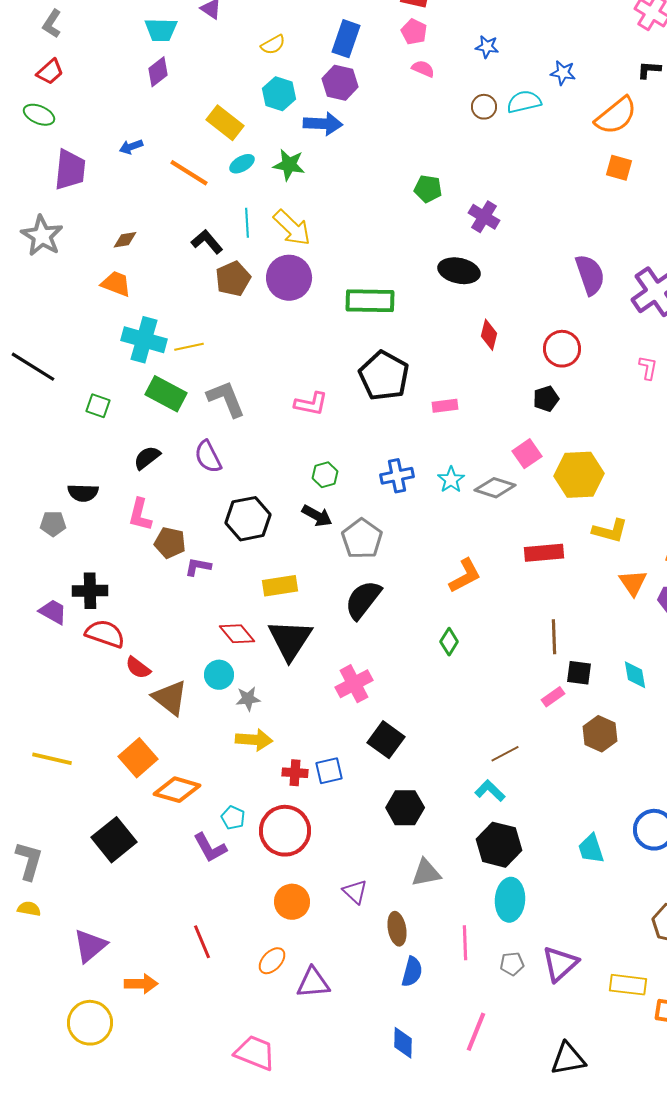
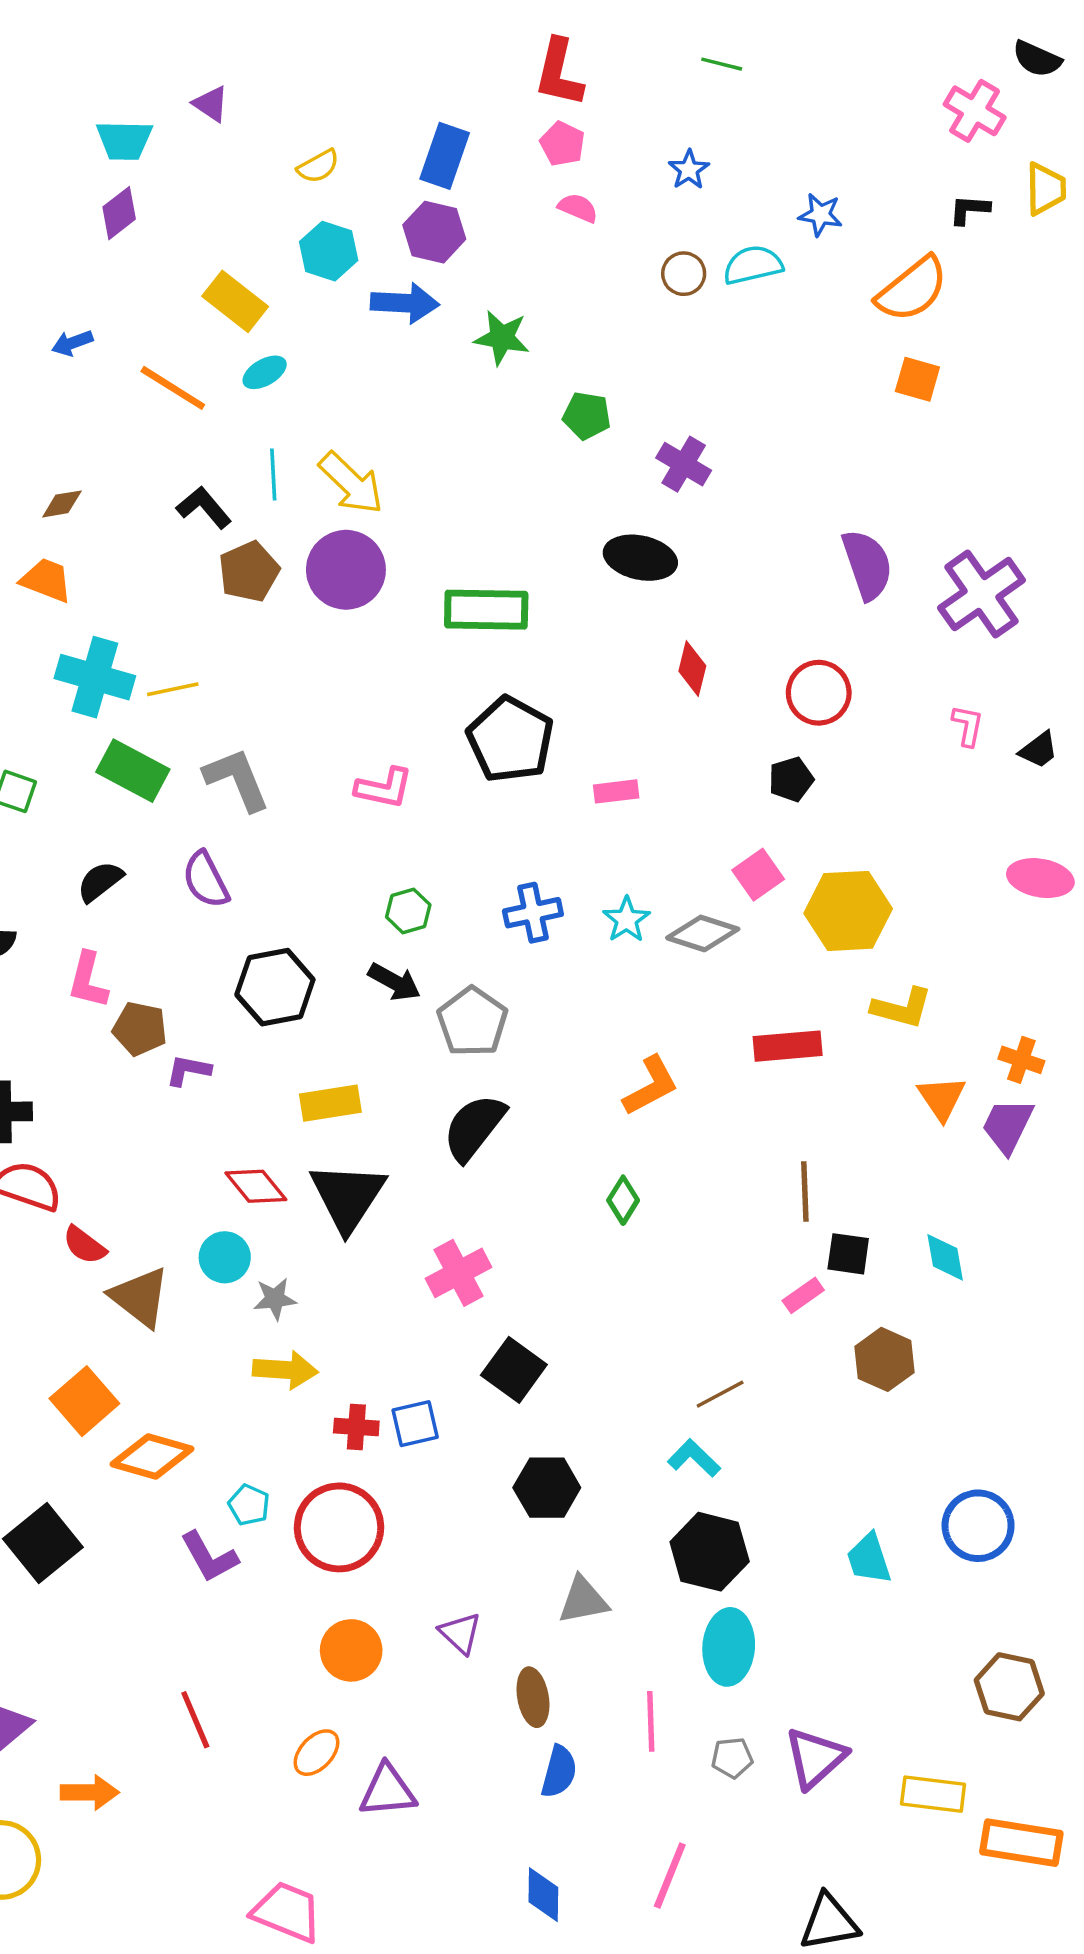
blue star: (487, 47) -> (689, 170), turned 30
green star: (289, 165) -> (502, 338), moved

